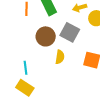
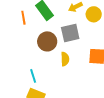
gray square: (70, 32) -> (70, 33), turned -30

